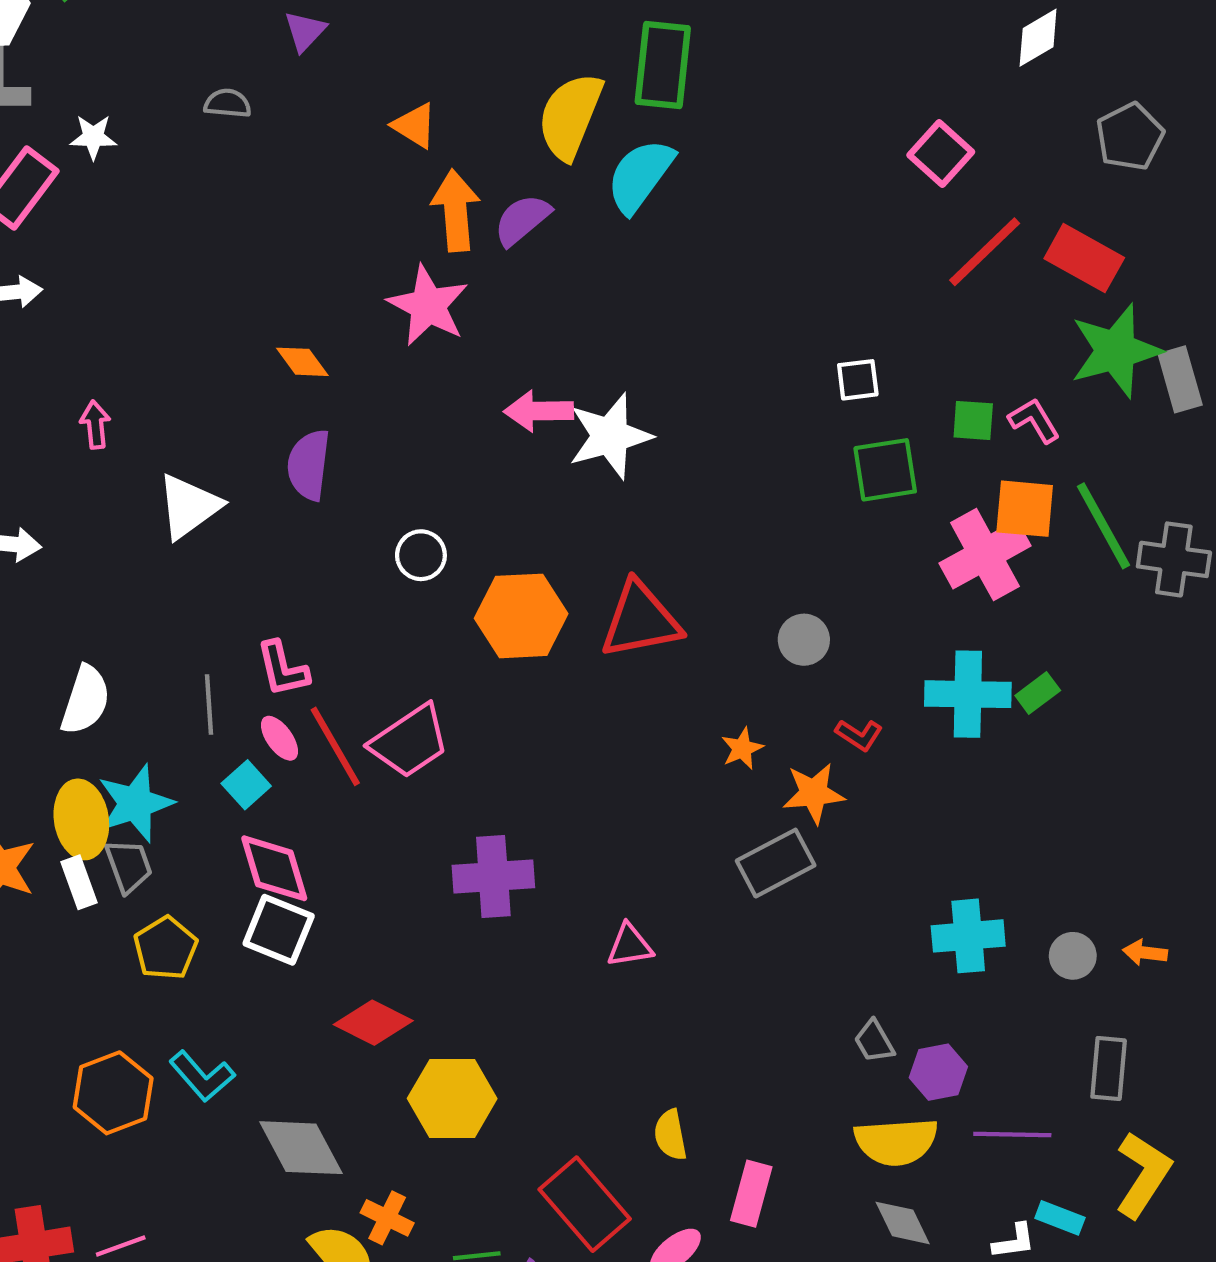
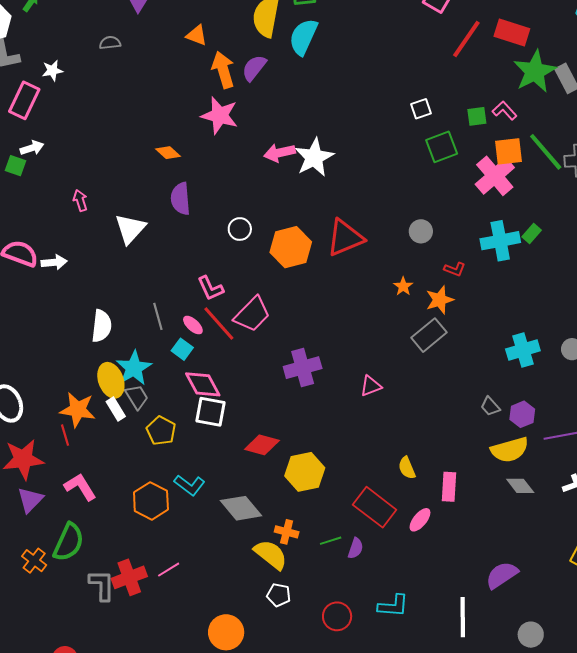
pink L-shape: (283, 669) -> (210, 288), moved

